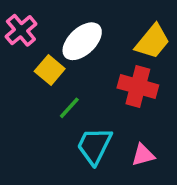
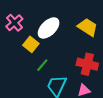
yellow trapezoid: (152, 41) -> (88, 27), turned -95
red cross: (138, 86) -> (87, 64), moved

